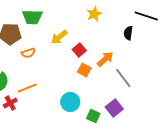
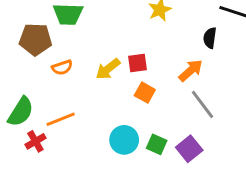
yellow arrow: (59, 37) -> (108, 69), moved
red square: (79, 50) -> (137, 63), turned 32
orange arrow: (105, 59) -> (191, 70), moved
green square: (93, 116) -> (157, 144), moved

